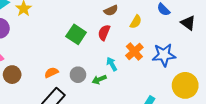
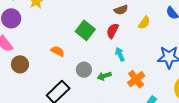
orange cross: (134, 51) -> (136, 79), moved
cyan arrow: (112, 64) -> (120, 54), moved
orange semicircle: (51, 73) -> (58, 51), moved, turned 48

